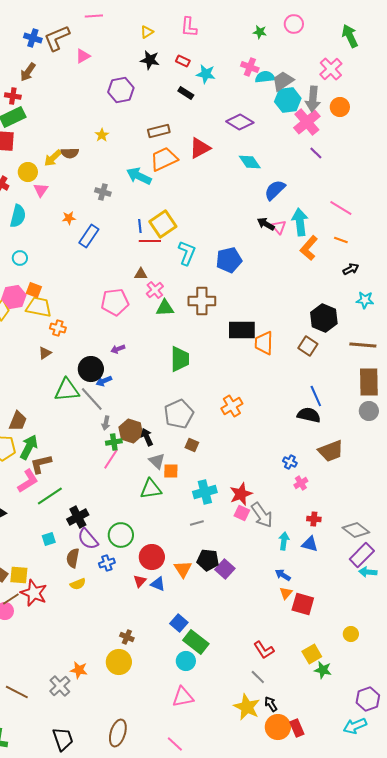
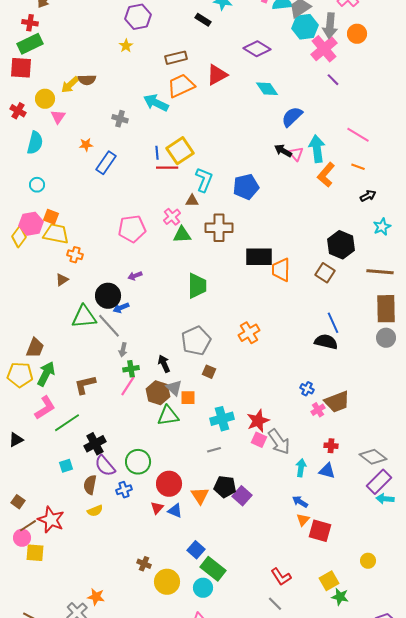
yellow star: (102, 135) -> (126, 46), moved
brown triangle: (141, 274) -> (192, 201), moved
cyan star: (365, 300) -> (382, 227), turned -30
brown hexagon: (131, 431) -> (158, 393), moved
brown trapezoid: (331, 451) -> (337, 402), moved
brown L-shape: (41, 464) -> (85, 385), moved
yellow square: (19, 575) -> (35, 553), moved
yellow circle: (119, 662) -> (167, 582), moved

